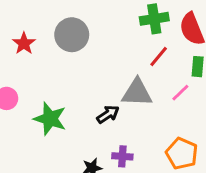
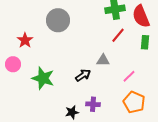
red star: (24, 43) -> (25, 40), moved
gray triangle: (137, 93) -> (103, 60), size x0.6
pink line: (180, 93) -> (129, 76), moved

